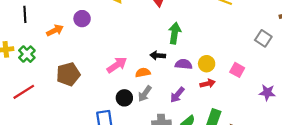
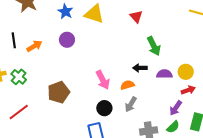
orange arrow: (55, 30) -> (34, 46), moved
green arrow: (175, 33) -> (154, 46), turned 150
pink arrow: (117, 65) -> (103, 80), turned 102
purple arrow: (177, 95) -> (176, 108), moved
black circle: (124, 98) -> (104, 108), moved

